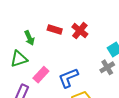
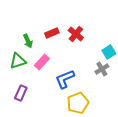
red rectangle: (55, 29) -> (52, 33), turned -40
pink rectangle: (41, 75) -> (42, 62), moved

